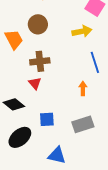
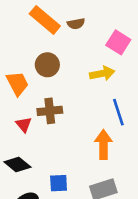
red triangle: (35, 83) -> (24, 125), moved
orange arrow: (83, 88) -> (103, 145), size x1.6

